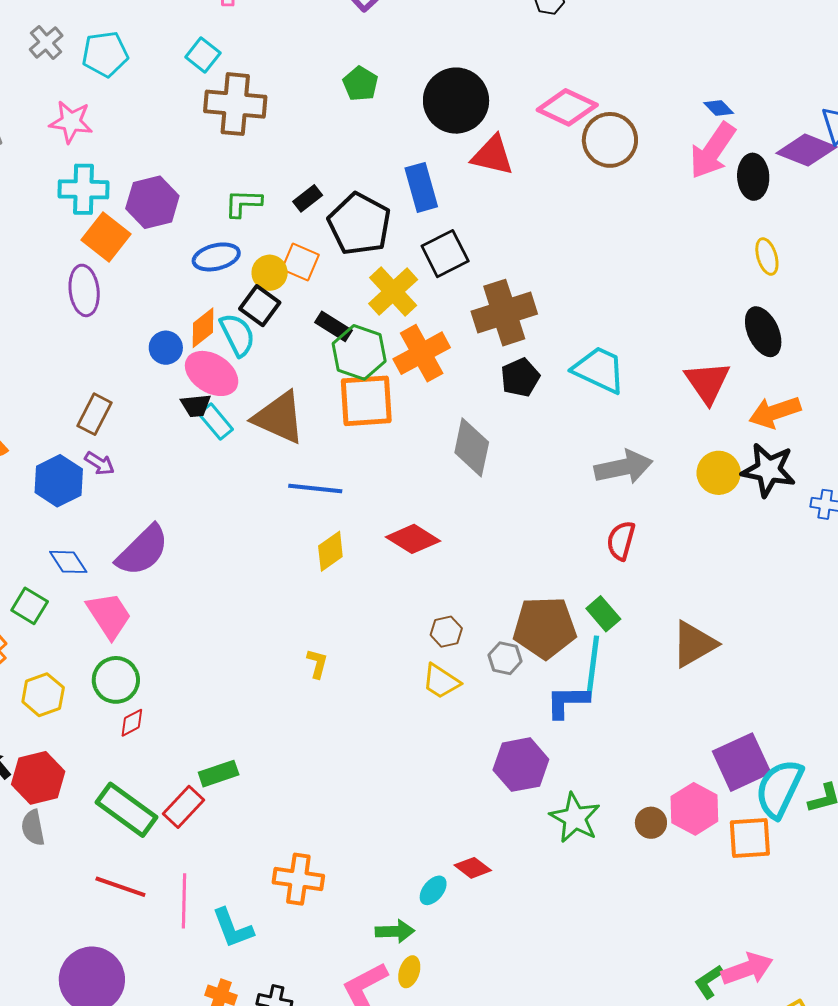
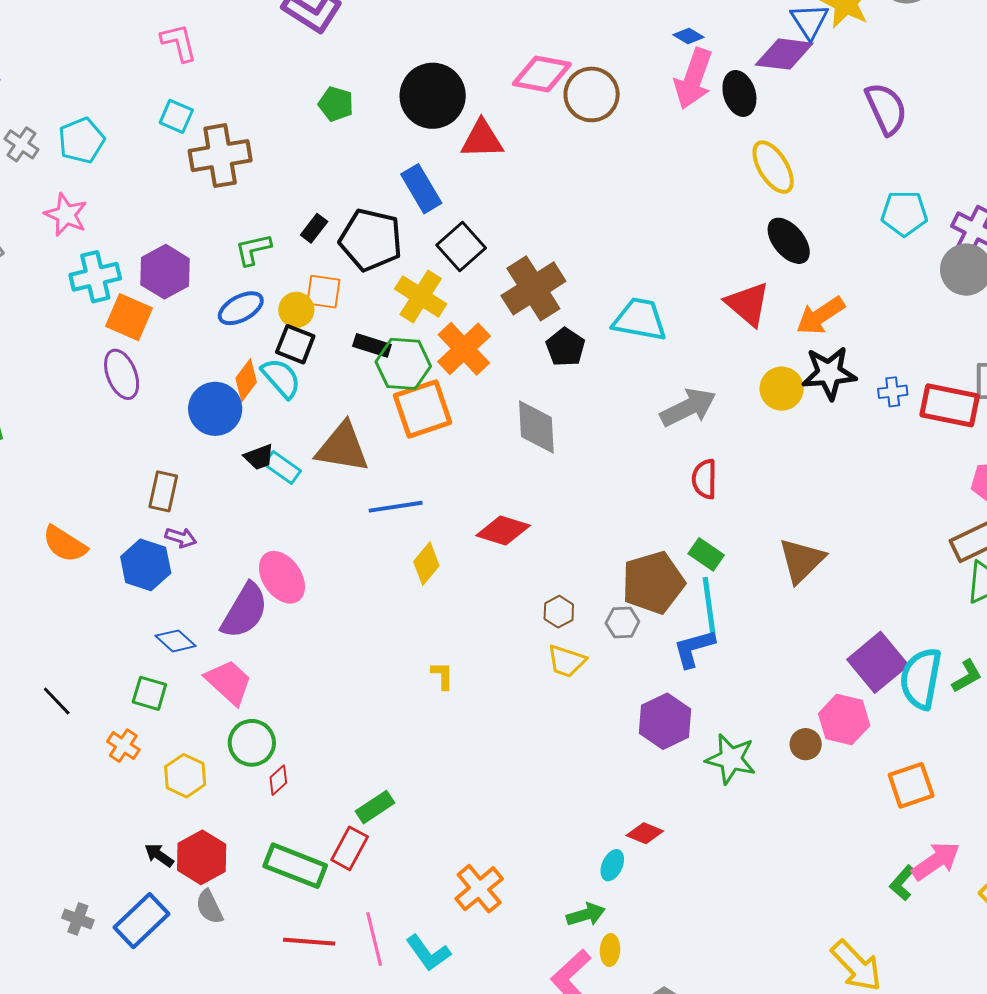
pink star: (71, 122) -> (66, 215), turned 30
yellow ellipse: (767, 256) -> (773, 167), size x1.5
blue circle: (166, 348) -> (215, 409), size x1.6
pink ellipse: (212, 373) -> (282, 577), moved, turned 38
orange square: (750, 838) -> (911, 785), moved
orange cross: (298, 879) -> (479, 889), turned -33

